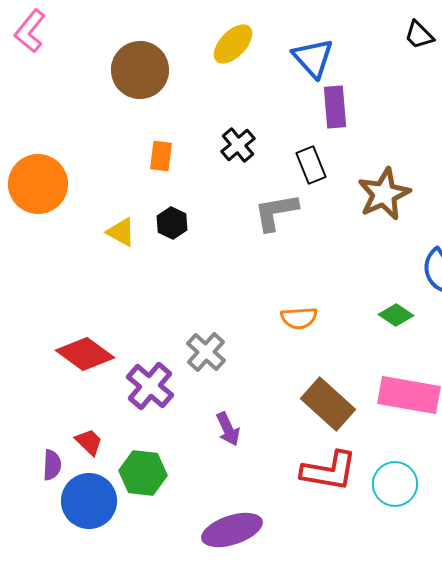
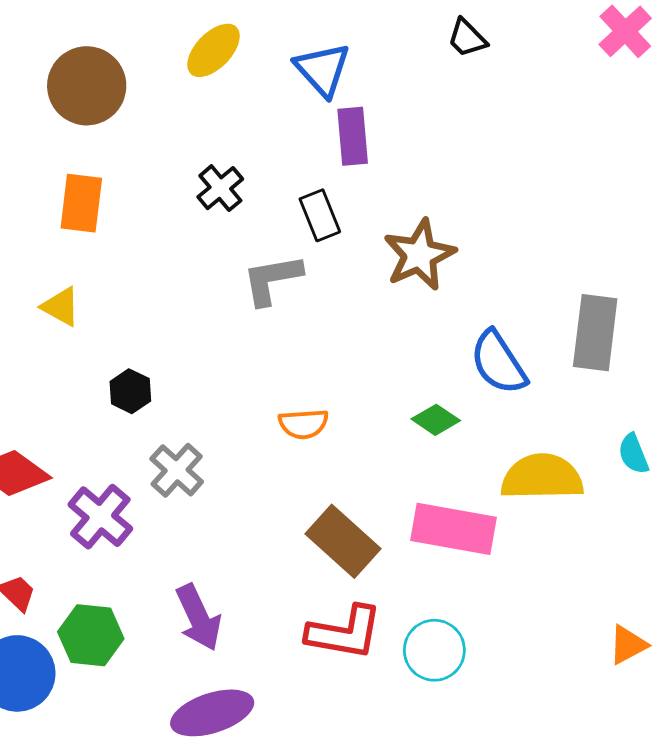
orange rectangle: (161, 156) -> (81, 203), moved, size x1.4
black hexagon: (172, 223) -> (130, 391), moved
purple arrow: (228, 429) -> (199, 618), moved, size x1.4

